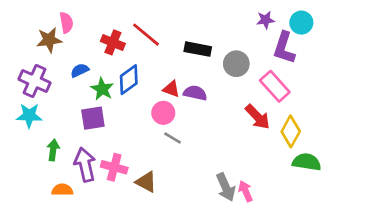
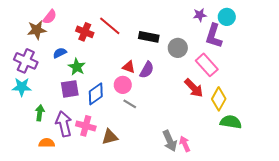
pink semicircle: (66, 23) -> (50, 17), turned 49
blue diamond: (129, 80) -> (96, 94), moved
purple semicircle: (195, 93) -> (147, 70), turned 108
brown triangle: (146, 182) -> (110, 137), turned -42

